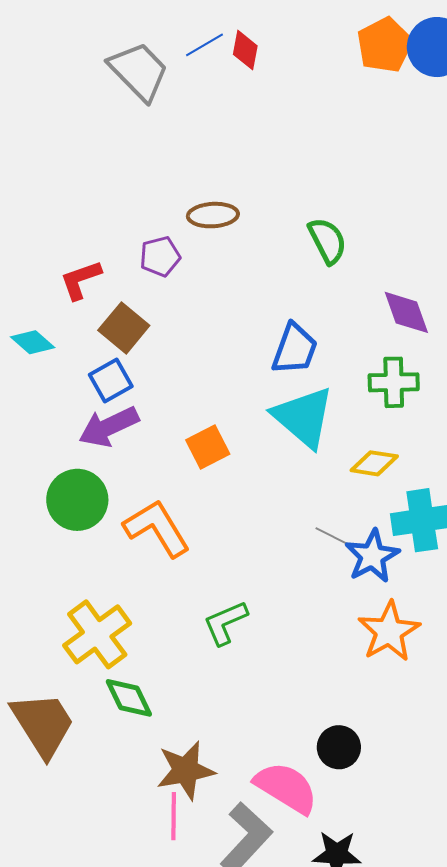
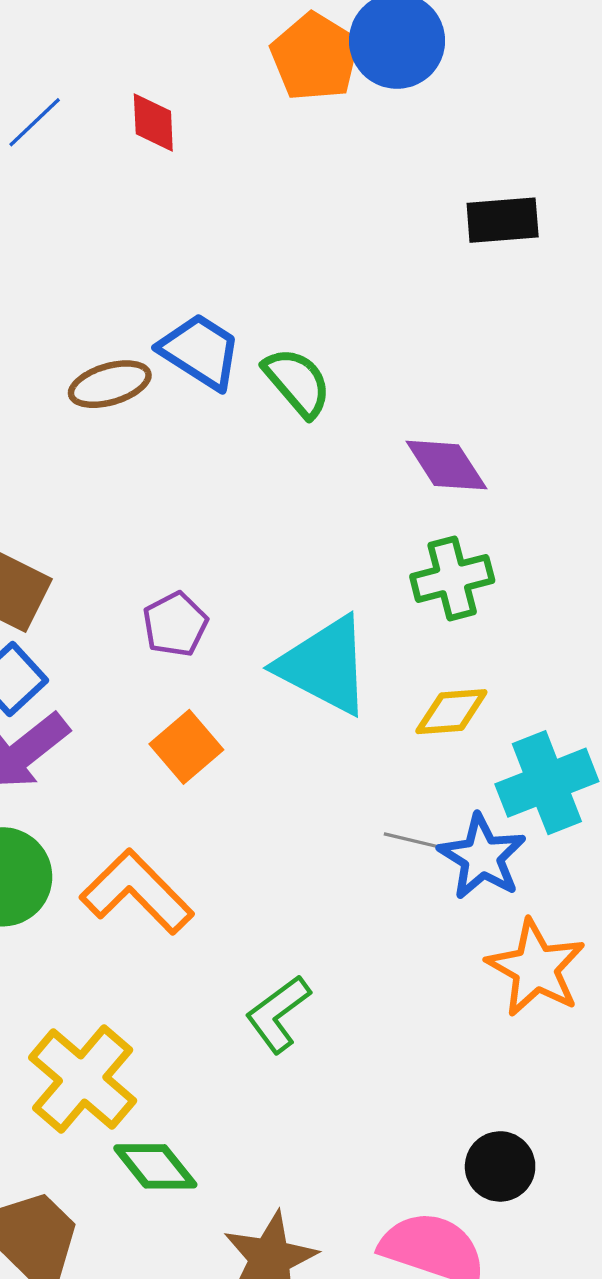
red diamond: (245, 50) -> (153, 123), moved
purple pentagon: (160, 257) -> (175, 624), moved
blue trapezoid: (295, 349) -> (200, 351), moved, turned -64

